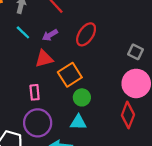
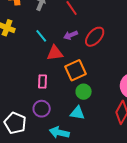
cyan line: (23, 32) -> (41, 36), moved
purple arrow: (50, 35) -> (71, 35), moved
purple circle: (38, 123) -> (42, 109), size x0.7

